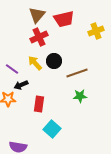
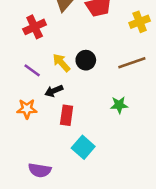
red cross: (39, 37) -> (35, 27), moved
brown line: (77, 73) -> (132, 63), moved
black arrow: (21, 85) -> (54, 91), moved

